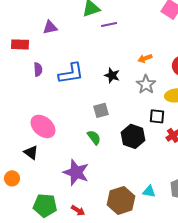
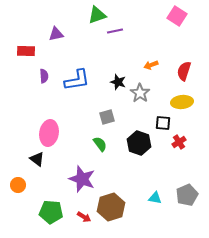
gray star: (146, 84) -> (140, 93), moved
pink ellipse: (43, 126) -> (49, 133), turned 60
brown hexagon: (121, 200) -> (111, 207), moved

